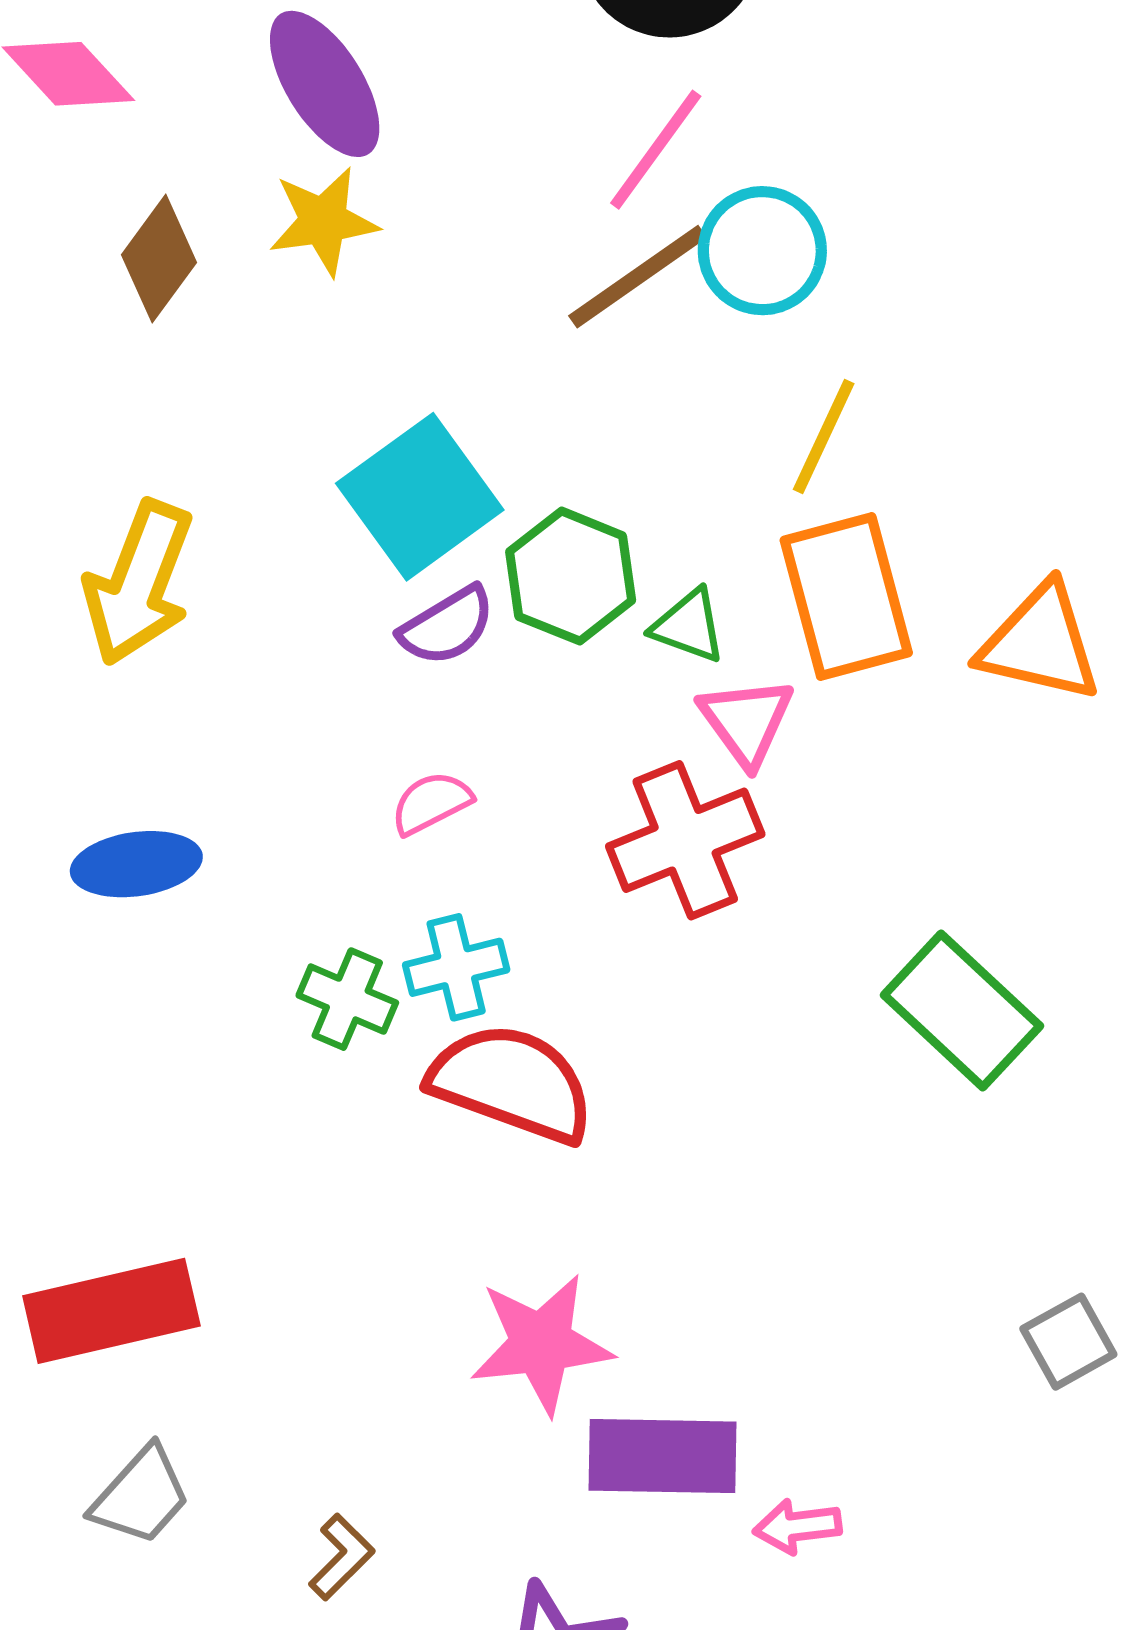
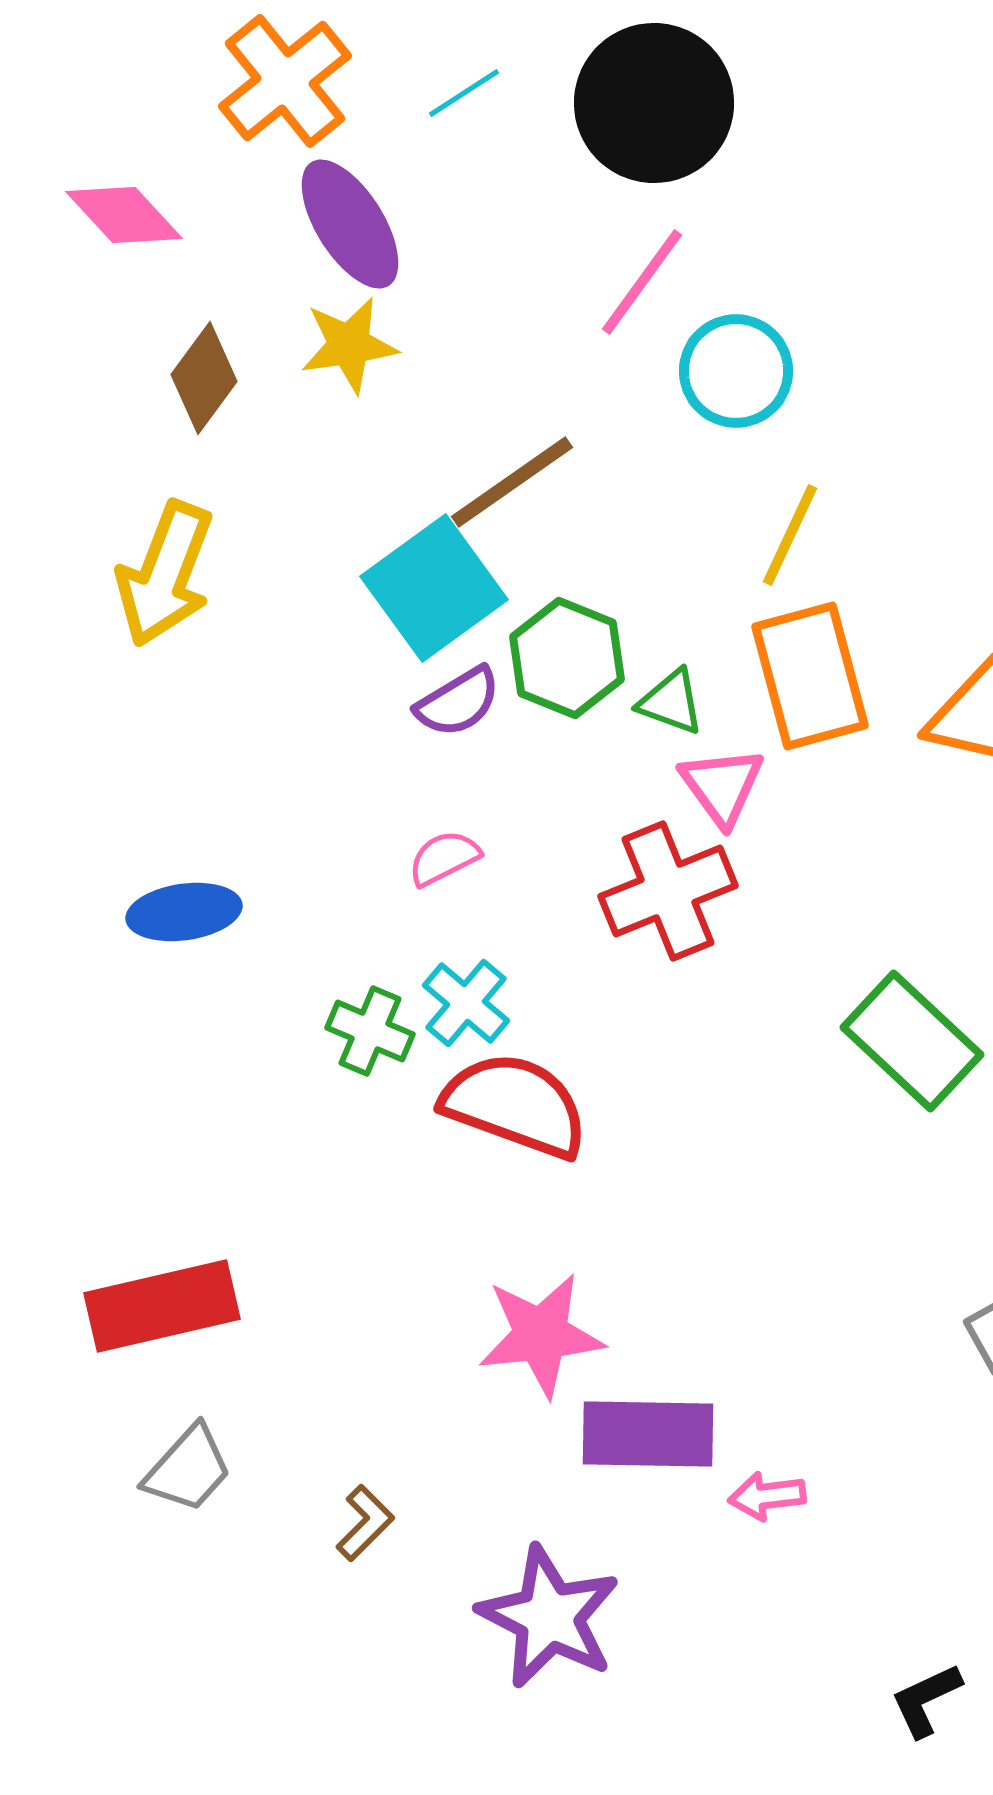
brown line: (638, 277) -> (512, 482), moved
yellow arrow: (139, 583) -> (165, 574), moved
cyan cross: (456, 967) -> (466, 1003), turned -36

